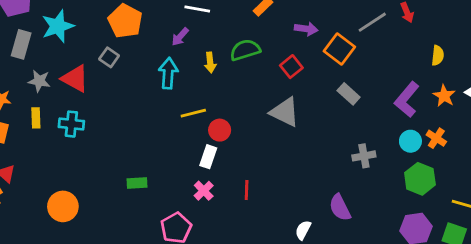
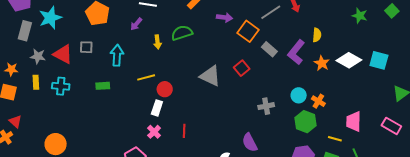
gray square: (109, 57) -> (86, 47), moved, turned -32
red square: (291, 67) -> (242, 68), moved
cyan arrow: (168, 73) -> (117, 55), moved
gray rectangle: (349, 94) -> (269, 49), moved
purple L-shape: (407, 100) -> (296, 52), moved
orange cross: (436, 138) -> (318, 101), moved
green rectangle: (137, 183) -> (103, 86), moved

